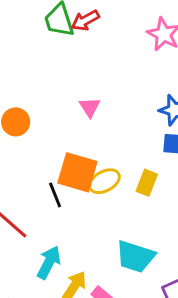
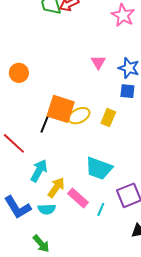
pink triangle: (90, 107) -> (98, 62), moved
black line: (55, 195) -> (45, 124), turned 42

